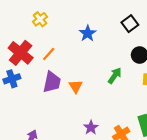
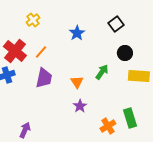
orange triangle: (76, 86) -> (77, 82), moved
purple star: (91, 128) -> (80, 106), moved

